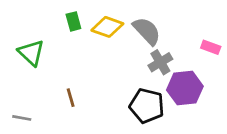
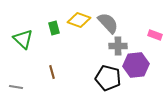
green rectangle: (73, 21) -> (54, 28), moved
gray cross: (160, 62) -> (118, 46), turned 30

